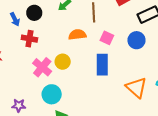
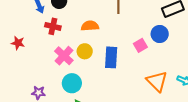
orange semicircle: (77, 35) -> (90, 26), moved
pink square: (107, 38) -> (140, 45), moved, turned 32
blue rectangle: (102, 65) -> (111, 57), moved

